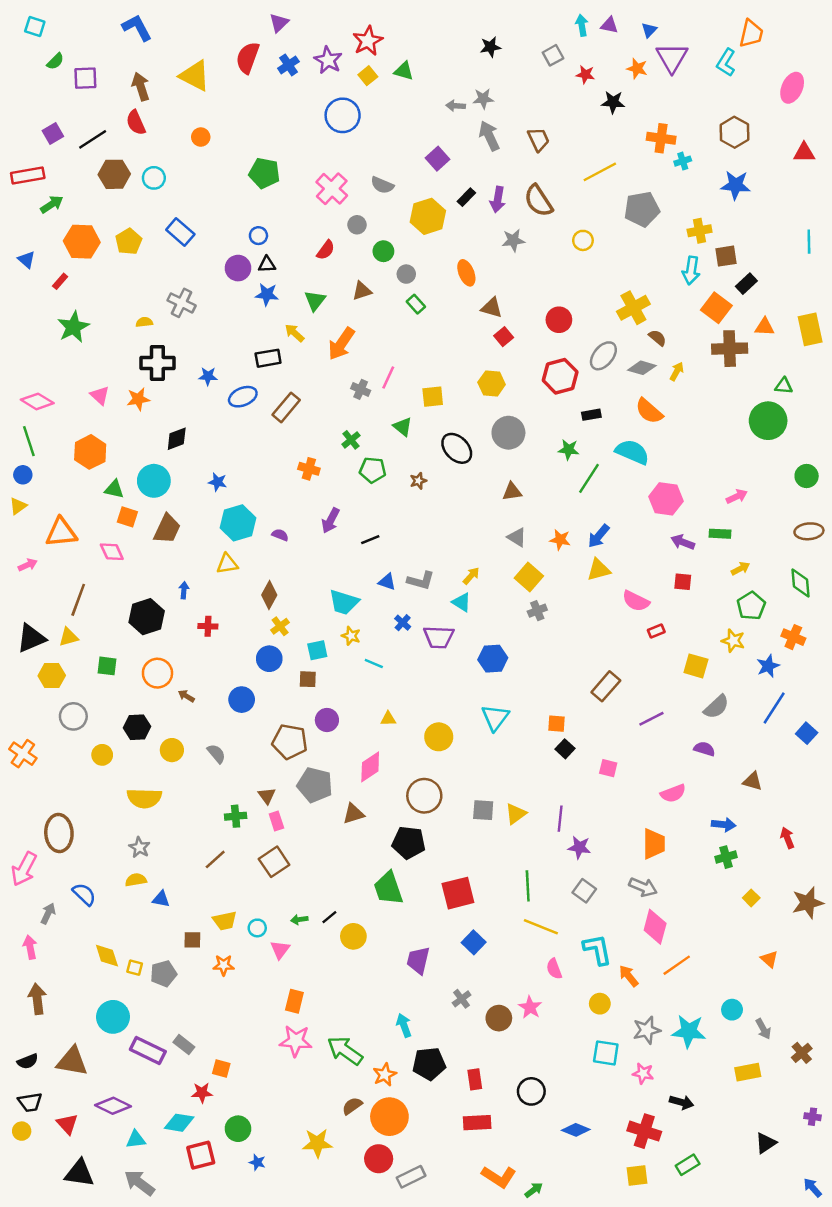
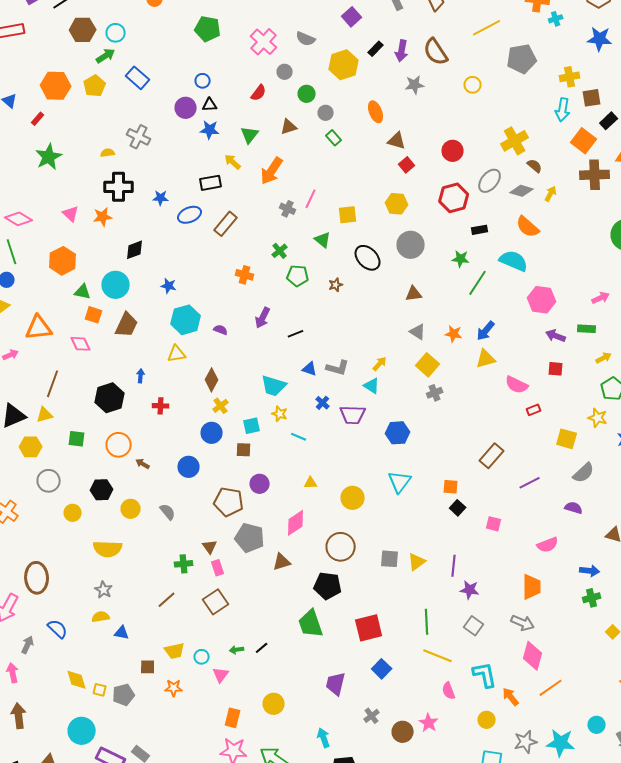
green arrow: (52, 204) -> (106, 56), moved
yellow circle: (353, 936) -> (274, 704), moved

